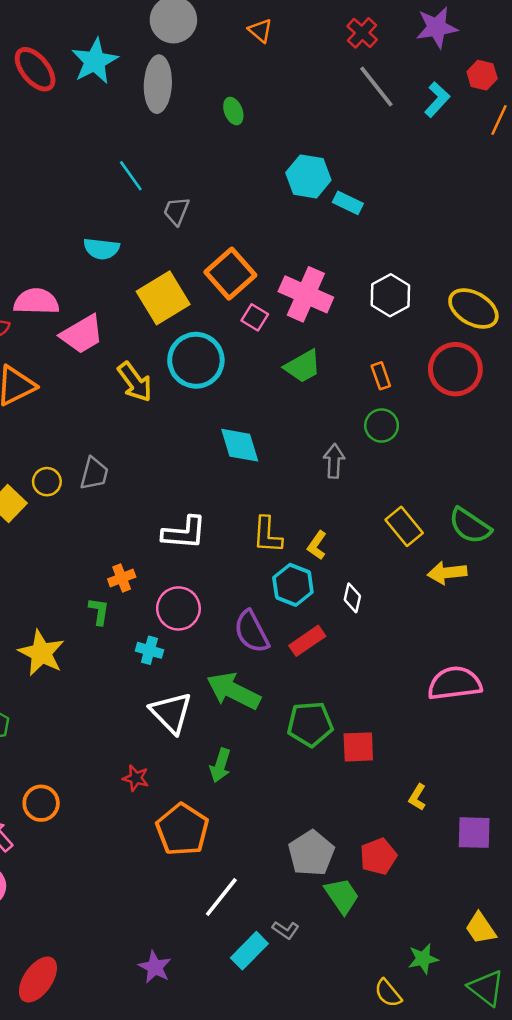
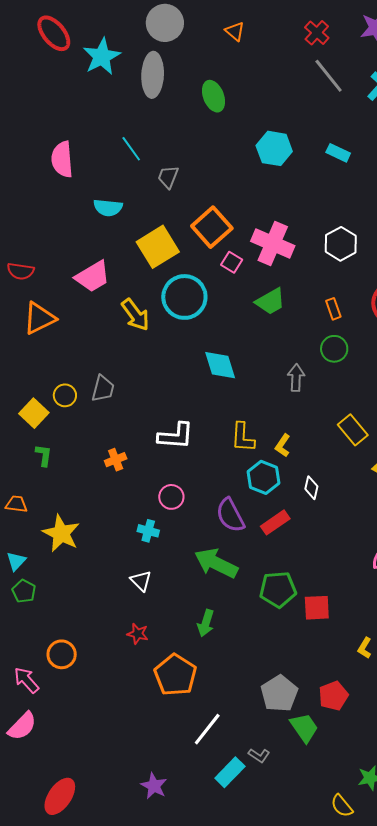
red ellipse: (35, 69) -> (54, 33), moved
green ellipse: (233, 111) -> (213, 96), size x1.4
cyan rectangle: (348, 203) -> (338, 153), moved
pink semicircle: (36, 301) -> (62, 159), moved, turned -96
orange cross: (122, 578) -> (116, 460), moved
pink circle: (178, 608) -> (171, 497), size x0.7
green L-shape: (99, 611) -> (44, 455), moved
white triangle: (171, 713) -> (141, 581), moved, size x0.6

